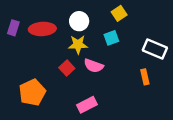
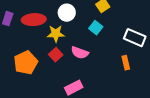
cyan square: (111, 38) -> (96, 28), turned -32
yellow star: (78, 45) -> (56, 34), moved
orange pentagon: (32, 92) -> (26, 63), moved

